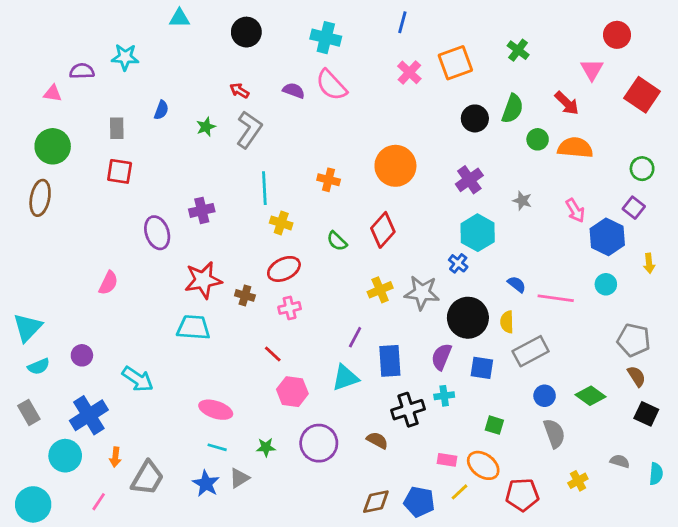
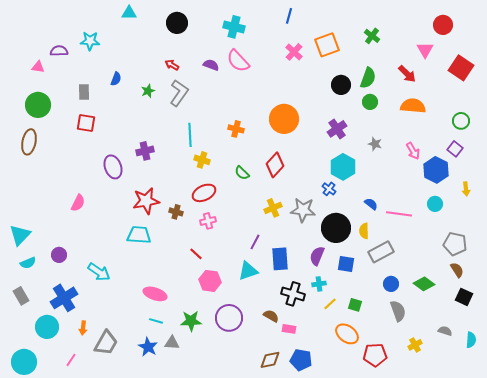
green circle: (538, 139) -> (370, 102), moved
black cross: (408, 410) -> (293, 294), turned 35
green star: (266, 447) -> (191, 321), size x1.5
pink rectangle: (447, 460) -> (289, 329), moved
gray triangle: (239, 478) -> (172, 343), turned 35
yellow line: (460, 492) -> (330, 304), moved

